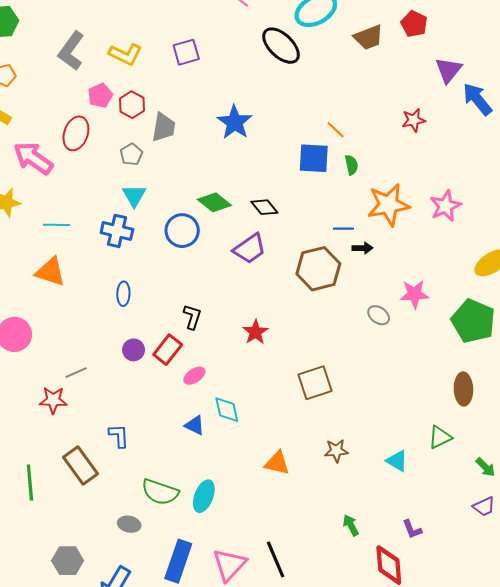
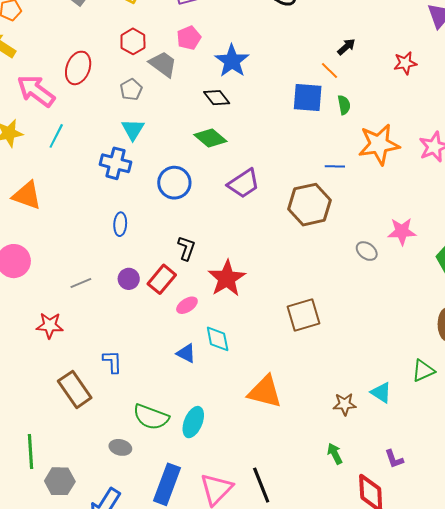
pink pentagon: (100, 95) -> (189, 38), moved
gray trapezoid: (164, 127) -> (163, 64), turned -64
black diamond: (264, 207) -> (217, 98), moved
cyan line: (56, 225) -> (56, 136), moved, turned -65
blue circle: (182, 231) -> (174, 183), moved
black arrow: (362, 248) -> (346, 47), moved, turned -42
orange triangle: (50, 272) -> (27, 195), moved
red star: (256, 332) -> (227, 278), moved, size x1.5
gray line: (76, 373) -> (81, 283), moved
brown star: (336, 451) -> (345, 404), moved
orange triangle: (277, 463) -> (265, 392), size x1.4
green line: (30, 482) -> (30, 451), moved

